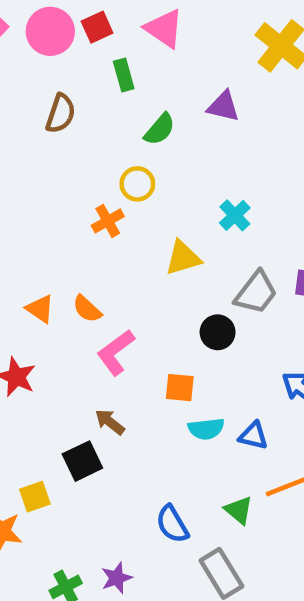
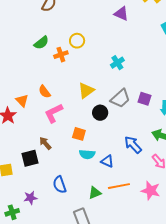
green semicircle: (160, 129) -> (41, 43), moved
yellow triangle: (183, 258) -> (86, 90), moved, turned -30
orange triangle: (40, 309) -> (22, 101), moved
green triangle: (239, 510) -> (95, 193), turned 48
blue semicircle: (172, 524) -> (60, 185), moved
purple star: (117, 578) -> (30, 198), moved

